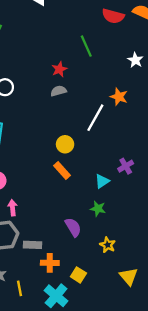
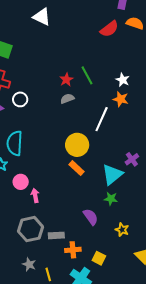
red semicircle: (113, 16) -> (109, 29), turned -48
green line: (86, 46) -> (87, 75), moved
white star: (135, 60) -> (123, 80), moved
yellow circle: (65, 144) -> (77, 145), size x1.5
cyan triangle: (102, 181) -> (112, 174), size x1.6
pink arrow: (13, 208) -> (35, 195), moved

